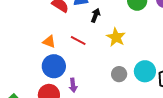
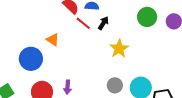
red line: (78, 40) -> (83, 23), moved
blue circle: (54, 66) -> (31, 59), moved

